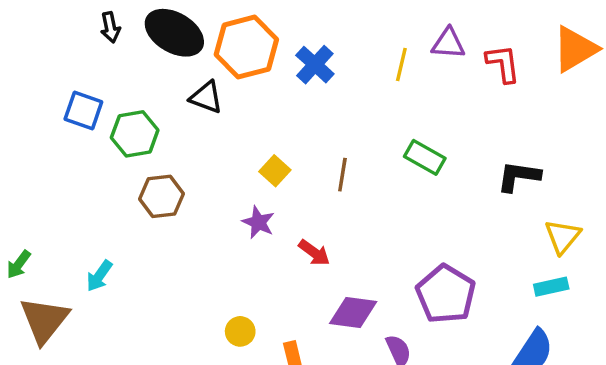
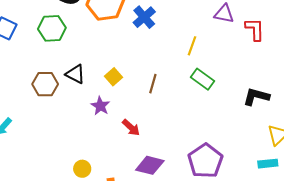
yellow line: (401, 64) -> (192, 46), moved
black triangle: (206, 97) -> (75, 74), moved
green hexagon: (135, 134) -> (52, 28), moved

